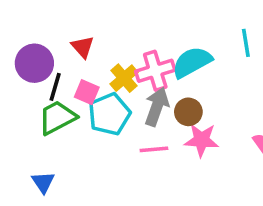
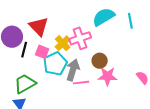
red triangle: (83, 47) -> (39, 26), size x1.5
cyan semicircle: (192, 62) -> (104, 17), moved
gray arrow: (157, 107) -> (73, 70), moved
green trapezoid: (57, 118) -> (25, 84), moved

